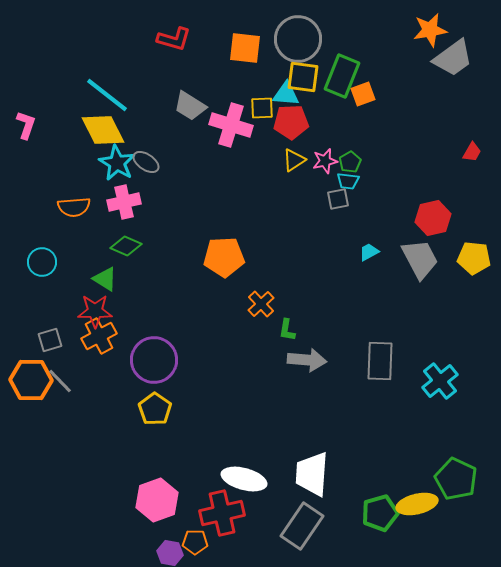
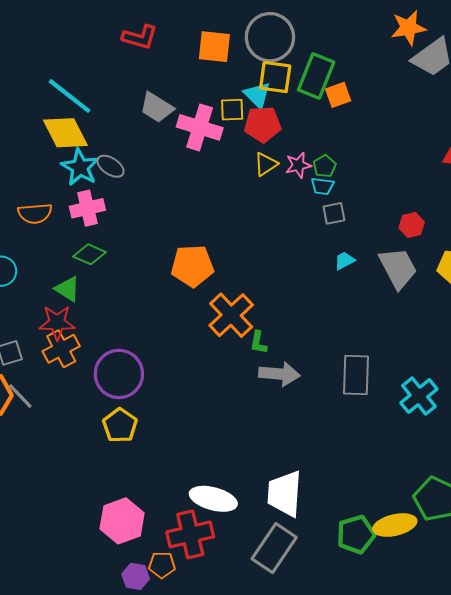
cyan triangle: (286, 94) -> (257, 95), turned 40
gray square: (338, 199) -> (334, 213), moved
red hexagon: (433, 218) -> (412, 225), size x0.7
orange cross: (261, 304) -> (231, 315), size x1.6

